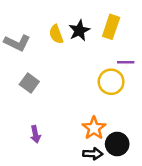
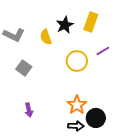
yellow semicircle: (56, 34) -> (46, 37), moved
purple line: (126, 62) -> (103, 51), turned -32
yellow circle: (111, 82) -> (77, 61), moved

